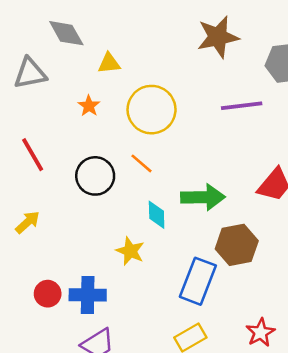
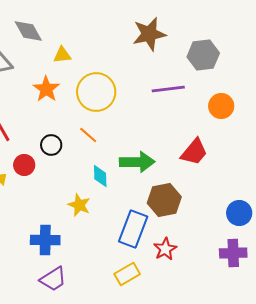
orange star: (89, 106) -> (46, 89), size x1.5
black circle: (95, 176) -> (51, 145), size x0.7
red circle: (48, 294) -> (24, 165), moved
red star: (260, 332) -> (165, 249), moved

